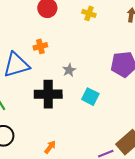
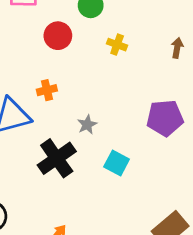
black cross: (48, 94) -> (57, 158), turned -36

